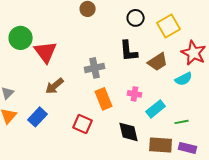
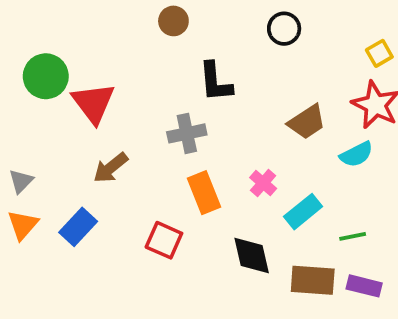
black circle: (136, 18) -> (284, 29), moved
yellow square: (169, 26) -> (379, 53), moved, size x0.6
black L-shape: (129, 51) -> (215, 82), moved
pink cross: (135, 94) -> (263, 183), turned 32

